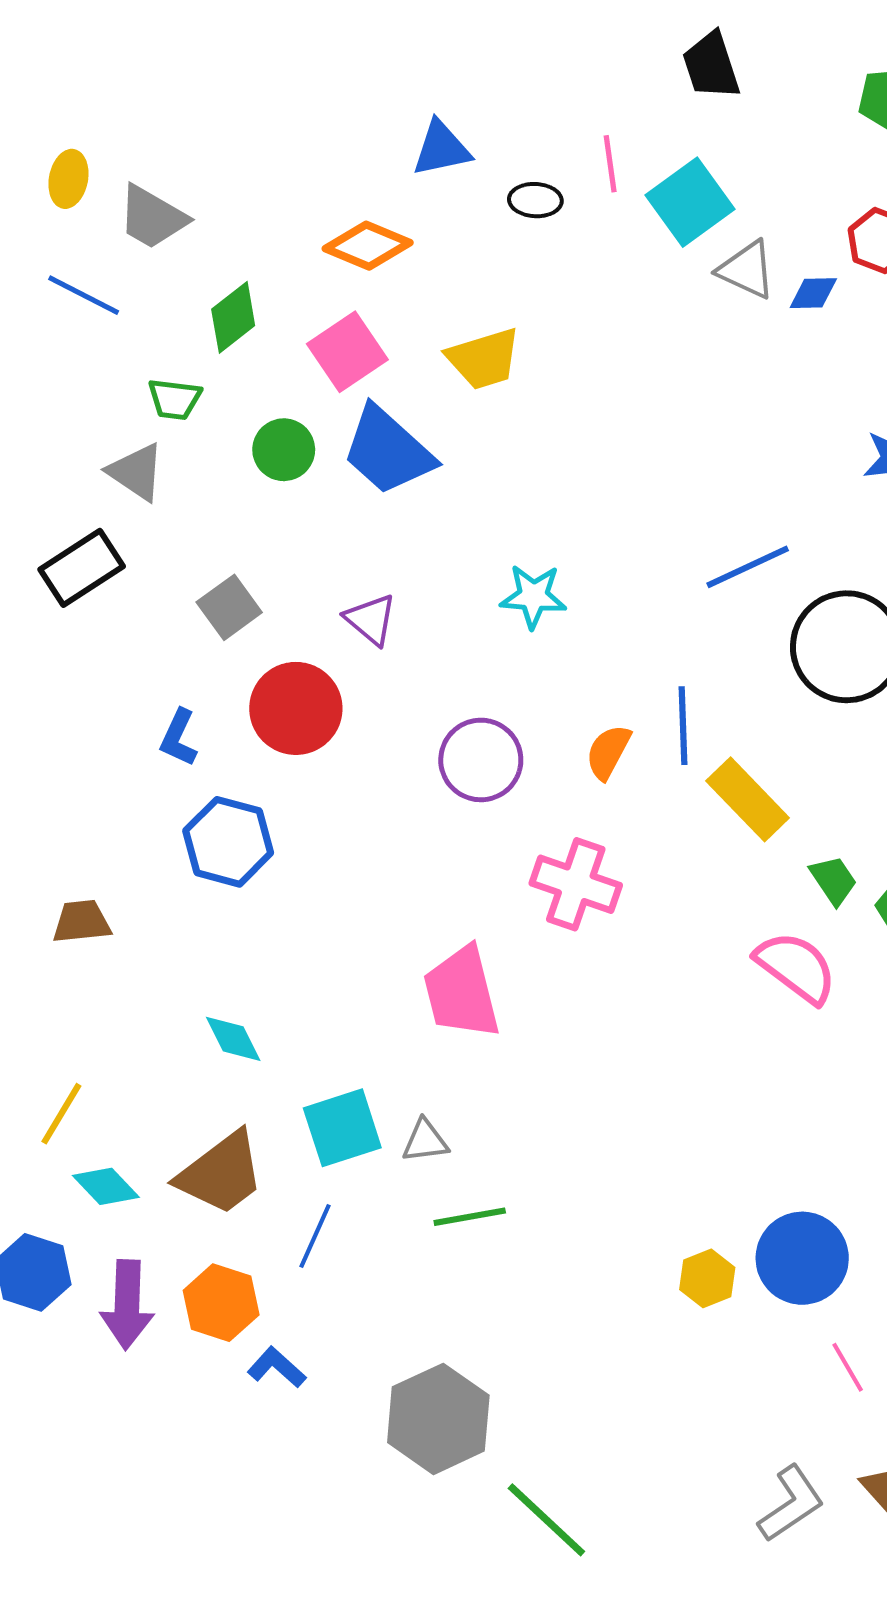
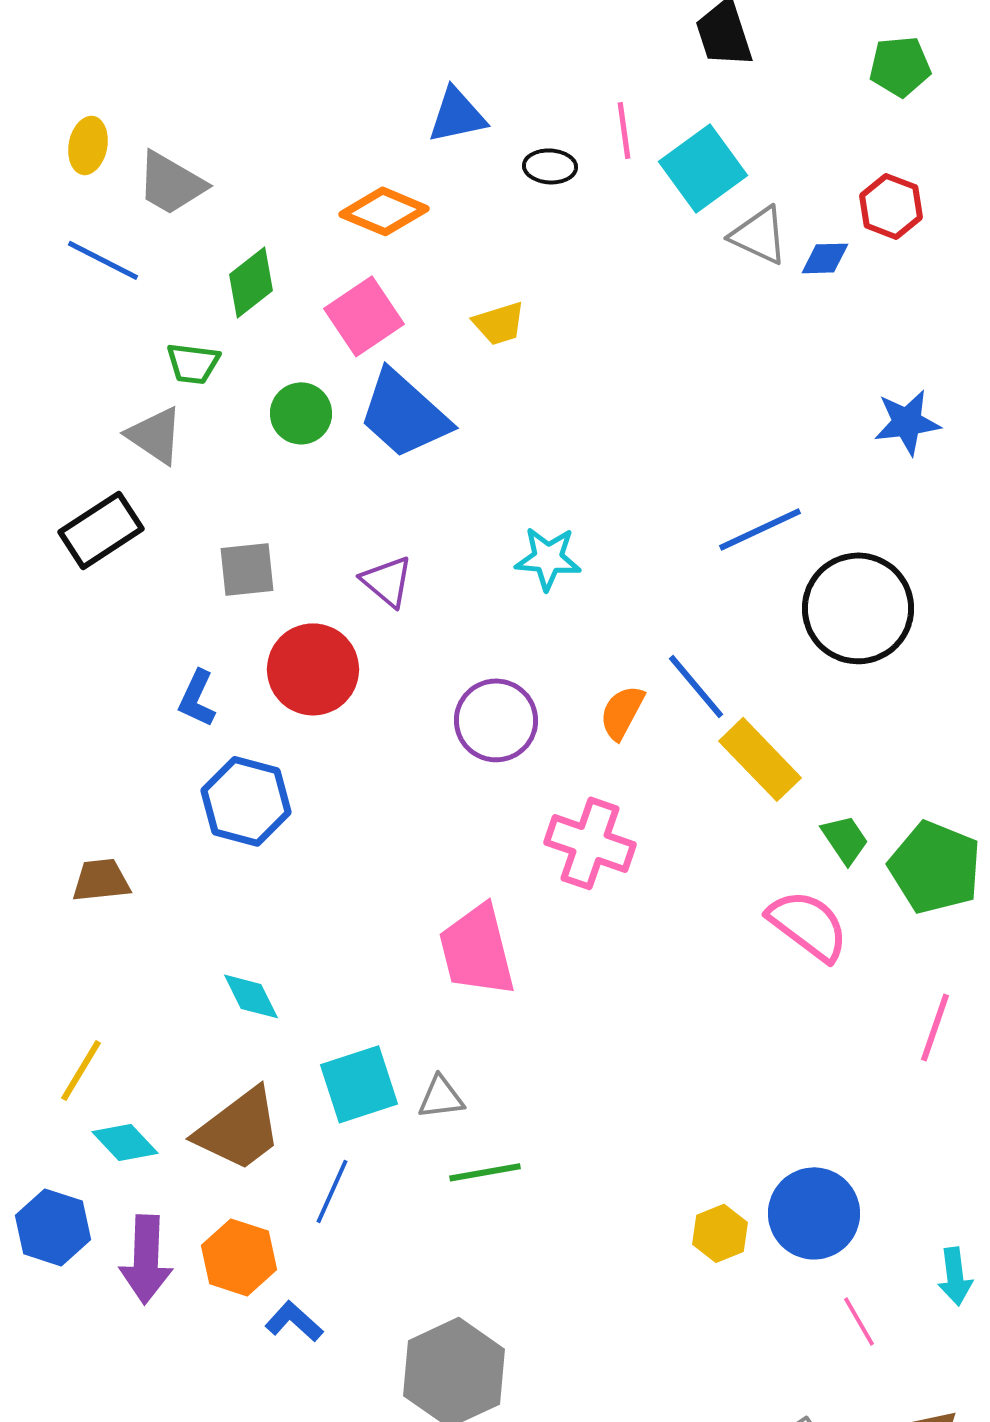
yellow trapezoid: (484, 359) -> (499, 323), size x0.7
gray square: (229, 607) -> (247, 569), turned 30
blue line: (683, 726) -> (696, 686), turned -38

